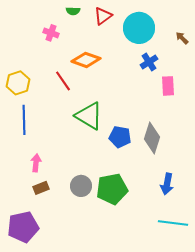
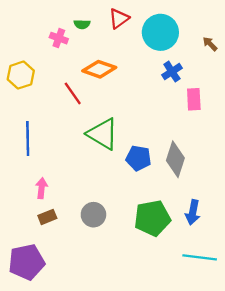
green semicircle: (73, 11) -> (82, 24), moved
yellow hexagon: (18, 83) -> (21, 75), moved
green pentagon: (112, 189) -> (152, 218), moved

